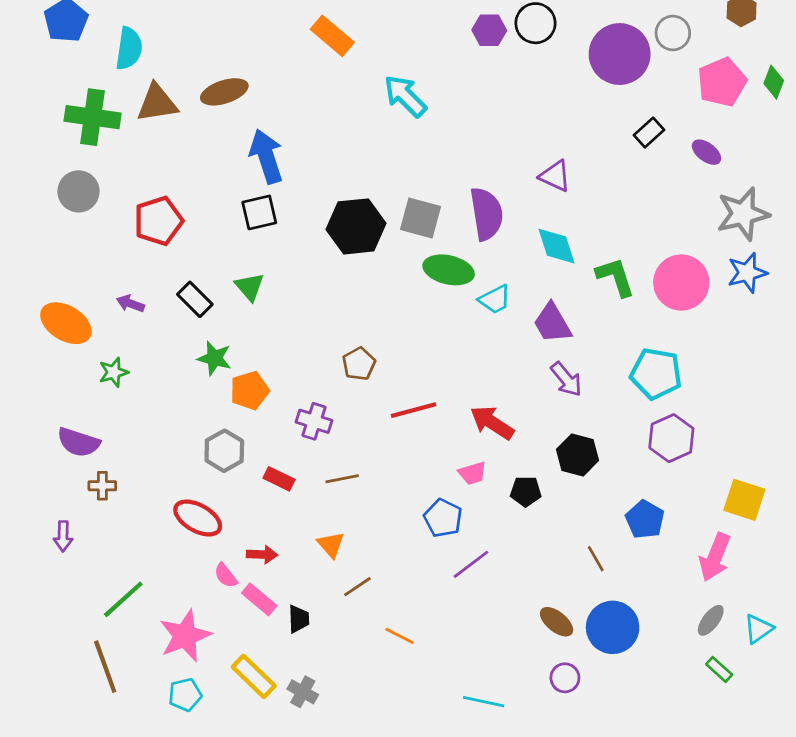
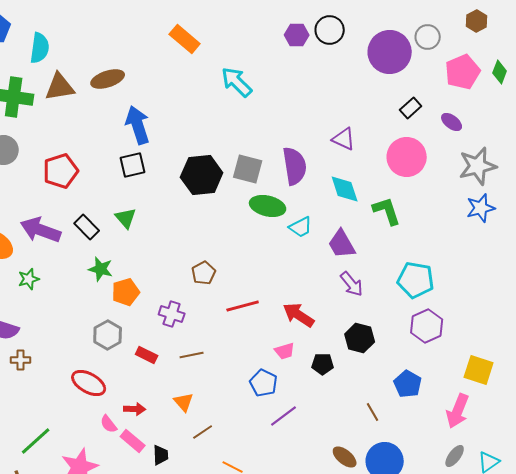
pink circle: (681, 283) -> (407, 157), moved
purple arrow: (130, 304) -> (41, 230), size x2.0

